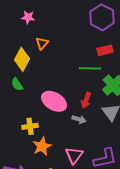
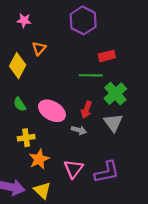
purple hexagon: (102, 17) -> (83, 20), moved
green semicircle: (17, 84) -> (20, 104), moved

